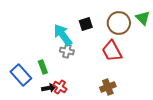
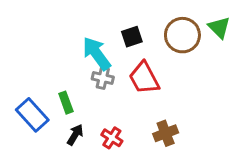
red trapezoid: (112, 51) -> (144, 78), moved
red cross: (60, 87) -> (112, 138), moved
black arrow: (49, 88) -> (75, 135), turned -48

